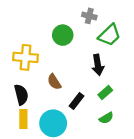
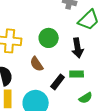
green circle: (63, 35) -> (49, 38), moved
green rectangle: (105, 92) -> (77, 74), moved, turned 40

